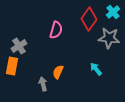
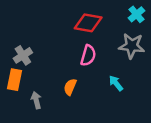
red diamond: (89, 19) -> (88, 23), moved, turned 65
pink semicircle: (56, 30) -> (88, 55), moved
gray arrow: (43, 84) -> (36, 100), moved

